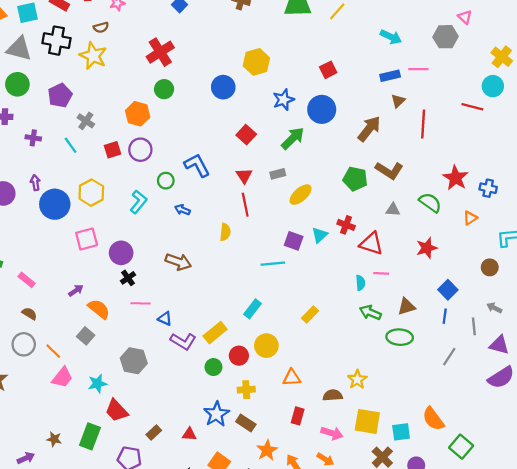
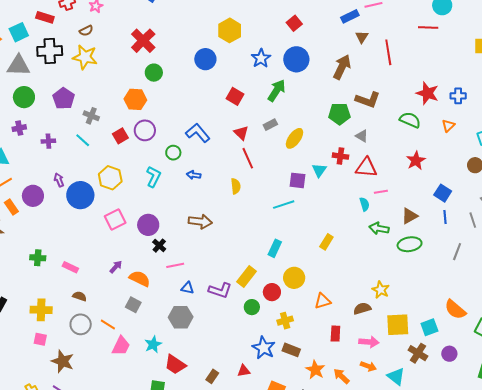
gray triangle: (393, 210) -> (362, 136), moved, turned 40
blue triangle: (165, 319) -> (187, 288), moved

